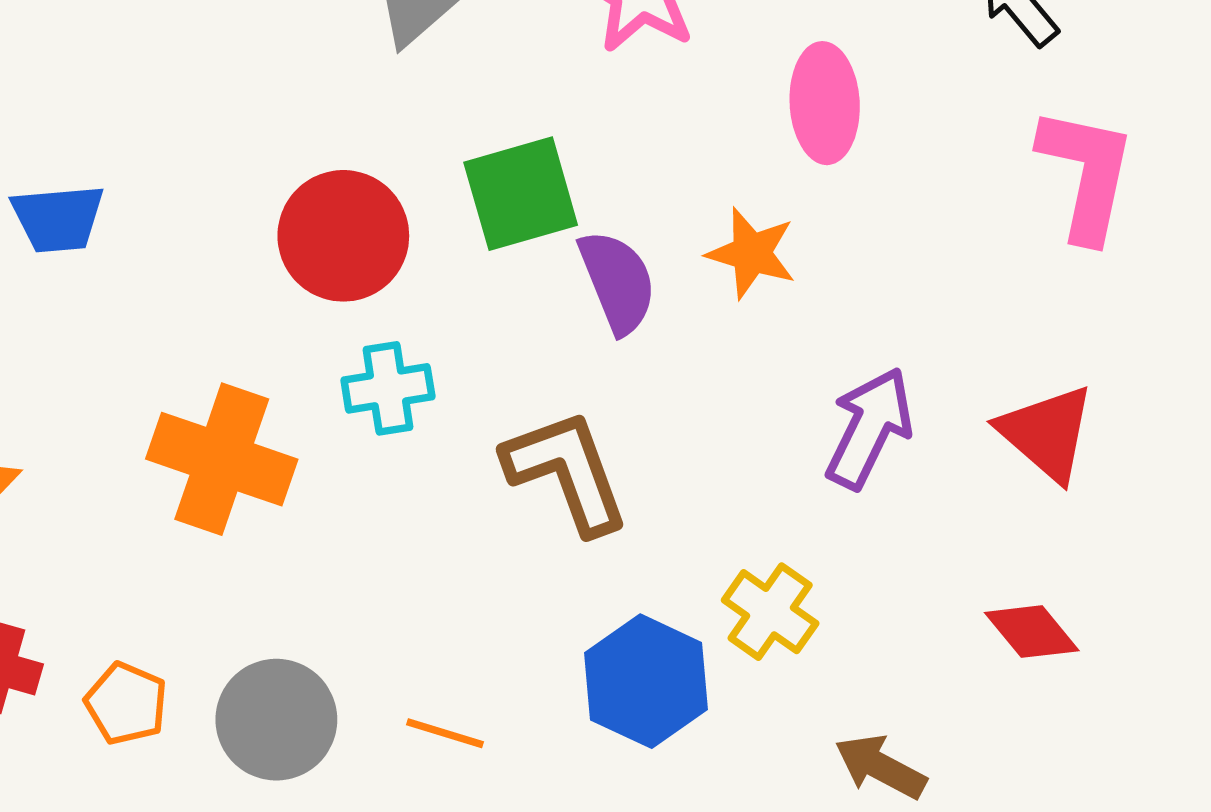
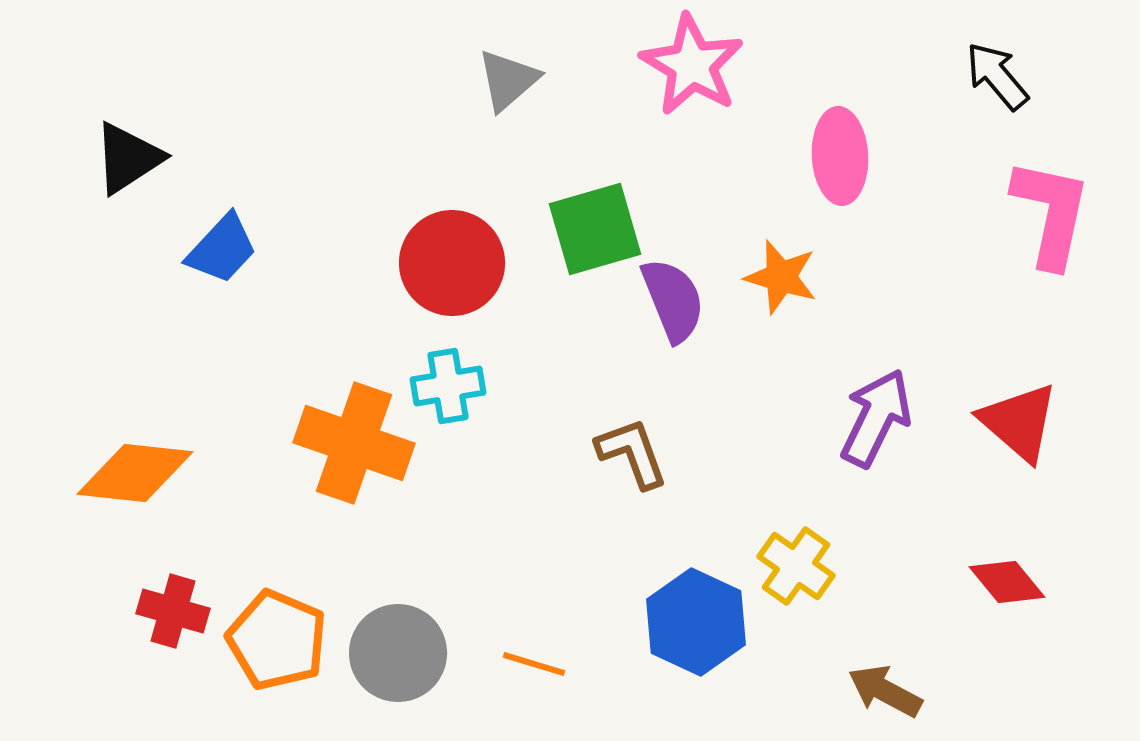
blue trapezoid: (58, 218) -> (222, 249), turned -42
cyan cross: (388, 388) -> (448, 386), moved
brown L-shape: (567, 472) -> (632, 453), size x0.7
orange pentagon: (126, 703) -> (277, 640), size x1.5

